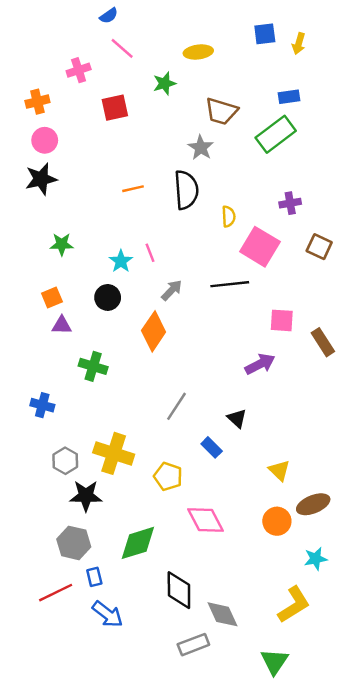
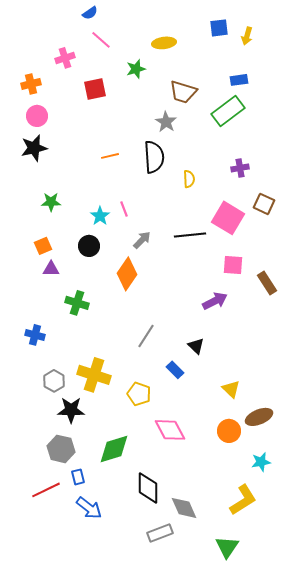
pink square: (260, 247) -> (228, 218), moved

